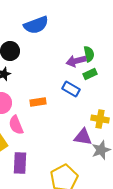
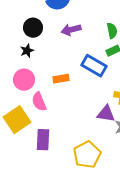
purple arrow: (76, 61) -> (71, 30), moved
blue rectangle: (71, 89) -> (94, 66), size x1.4

